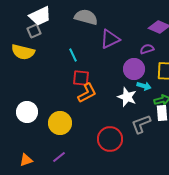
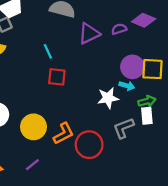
purple semicircle: (147, 49) -> (119, 29), moved
purple circle: (134, 69) -> (132, 67), moved
orange L-shape: (87, 93) -> (64, 134), moved
white star: (127, 97) -> (108, 98), turned -30

